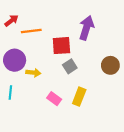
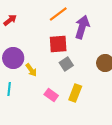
orange line: (31, 31) -> (58, 14), moved, turned -30
yellow arrow: (33, 73) -> (31, 70), turned 48

